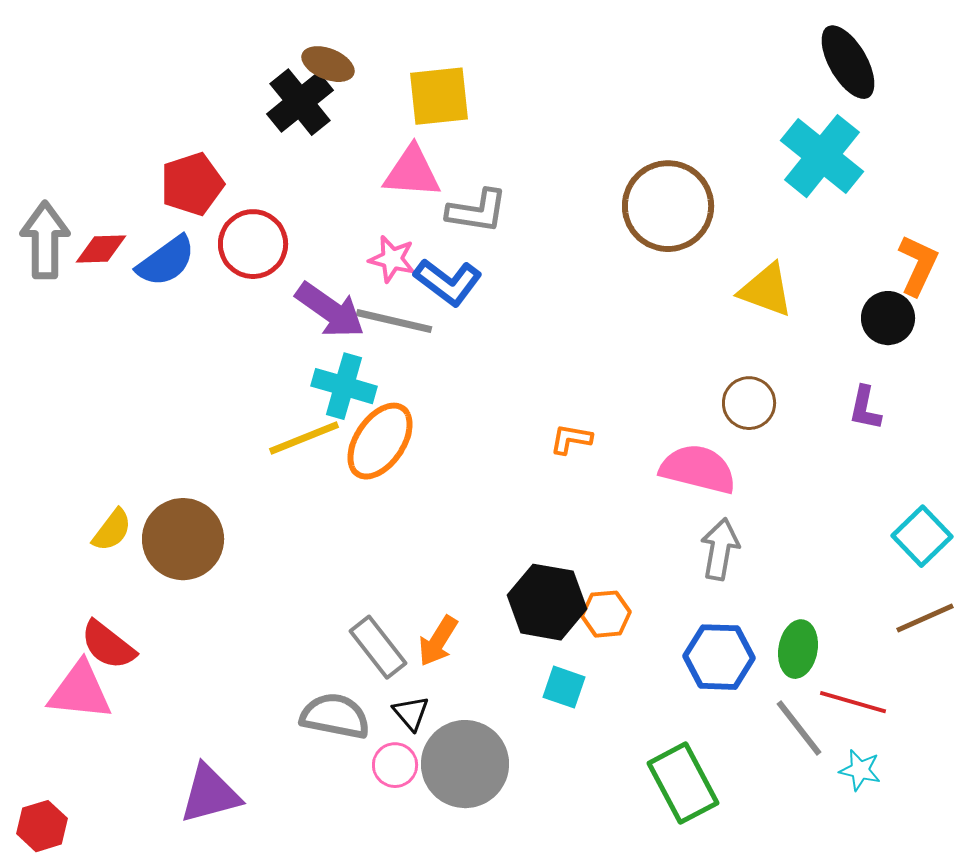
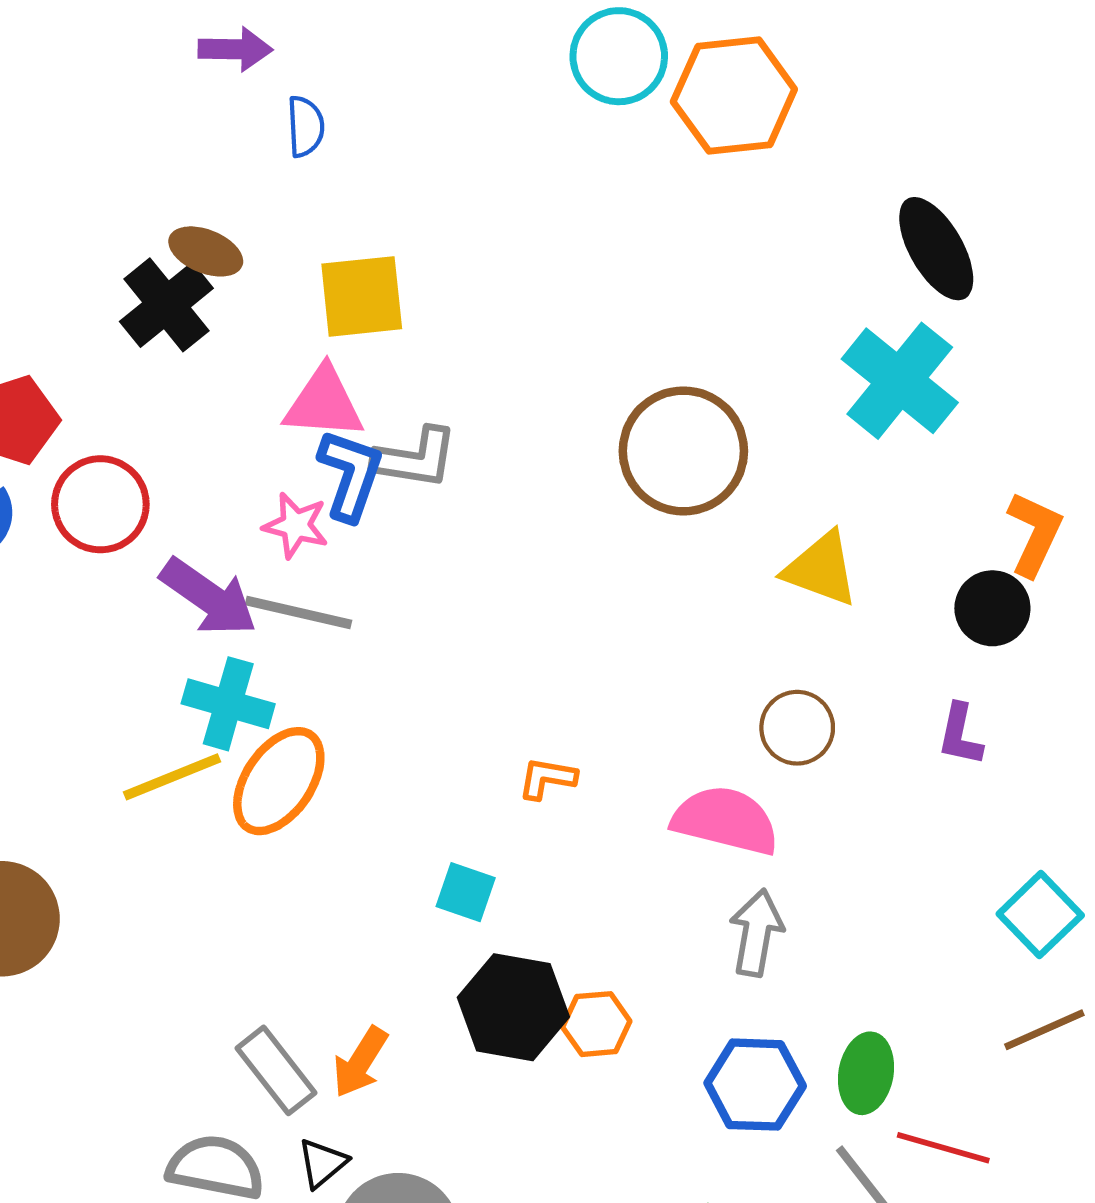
blue L-shape: (448, 282) -> (350, 475), moved, turned -108
cyan square: (564, 687) -> (466, 892), moved
black triangle: (411, 713) -> (322, 1163), turned 30

